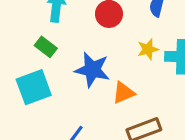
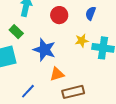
orange triangle: (123, 93) -> (57, 74), moved

